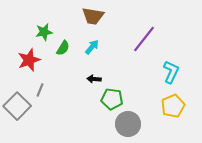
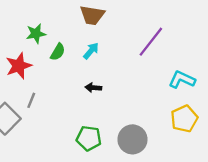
cyan L-shape: (171, 72) -> (182, 80), turned -90
green pentagon: (112, 99) -> (89, 138), moved

